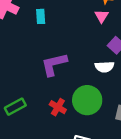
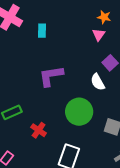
white semicircle: (104, 67) -> (98, 82), turned 60
red cross: (58, 107) -> (39, 130), moved

